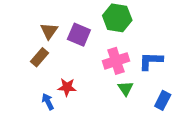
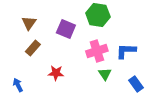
brown triangle: (49, 31) -> (29, 23), moved
blue rectangle: (163, 100) -> (136, 84), turned -63
blue arrow: (48, 102) -> (18, 85), moved

